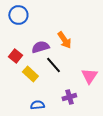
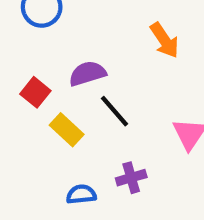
orange arrow: (64, 40) -> (164, 40), moved
purple cross: (69, 97) -> (131, 178), moved

